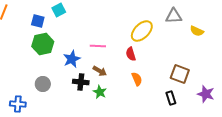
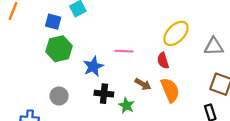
gray triangle: (174, 16) -> (214, 46), moved
brown arrow: (100, 71) -> (143, 84), moved
orange semicircle: (137, 79) -> (170, 90), size x1.5

